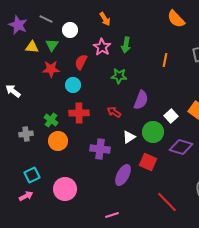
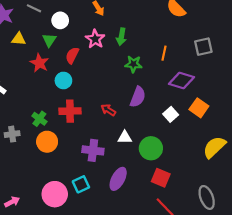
green triangle: (52, 45) -> (49, 40), moved
red star: (51, 69) -> (39, 63), turned 30
green star: (119, 76) -> (133, 64), moved
green circle: (153, 132) -> (151, 148), moved
white triangle: (129, 137) -> (125, 137), turned 32
purple diamond: (181, 147) -> (181, 80), moved
red square: (148, 162) -> (161, 178), moved
cyan square: (32, 175) -> (81, 184), moved

